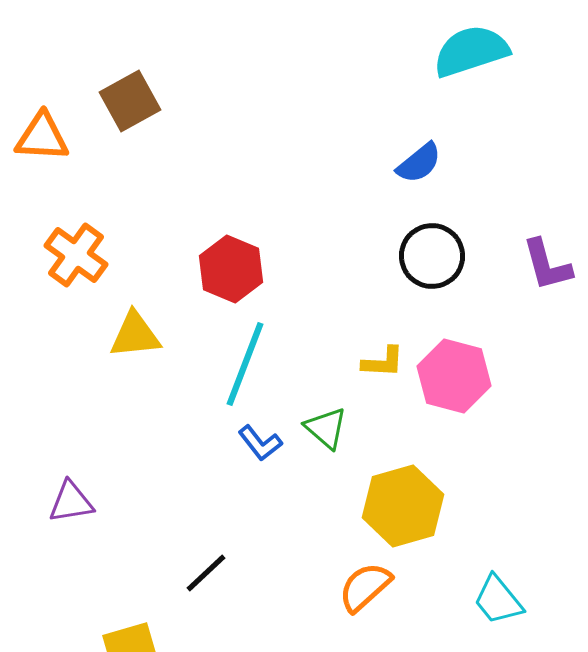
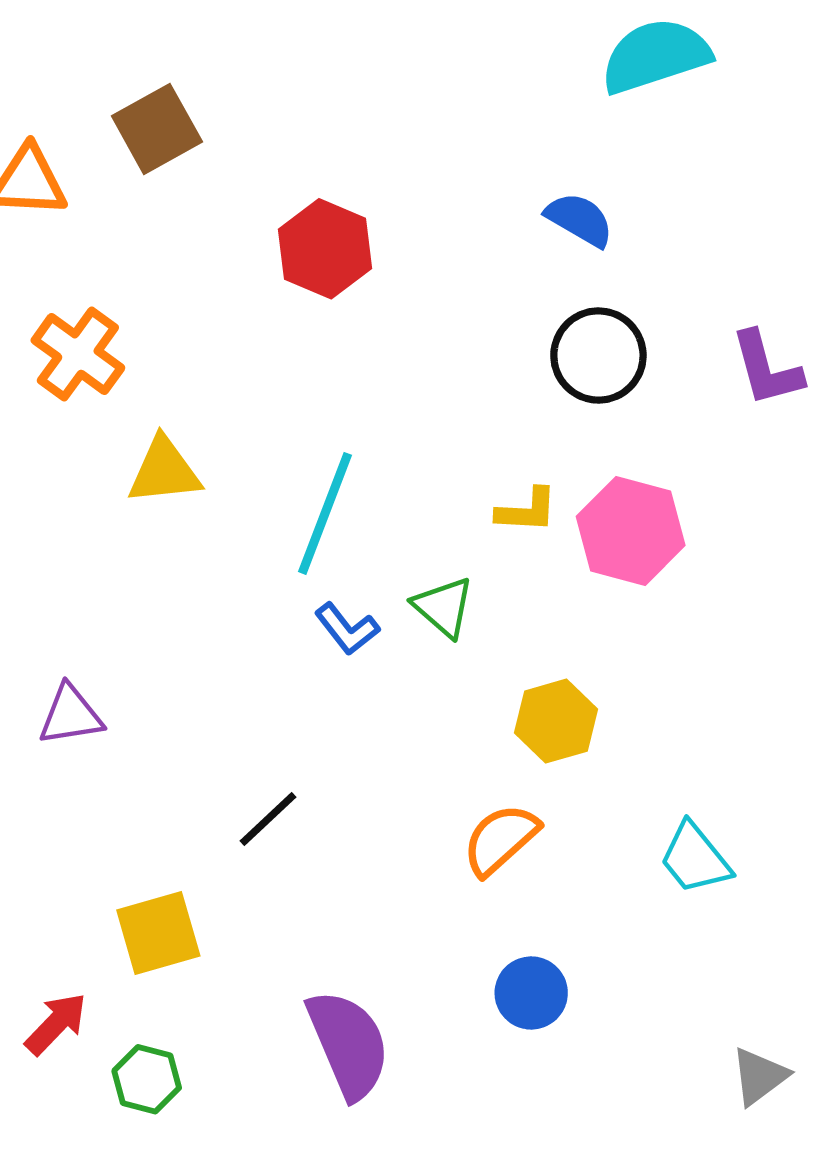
blue semicircle: (419, 163) -> (579, 220), turned -111
red hexagon: (231, 269) -> (325, 249), moved
yellow hexagon: (403, 506) -> (556, 721), size x0.7

